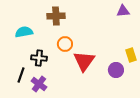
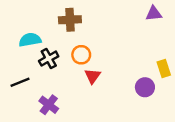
black cross: (39, 58) -> (49, 59), moved, turned -35
red triangle: (84, 61) -> (92, 76), moved, size x0.6
black line: (21, 75) -> (20, 82), moved, turned 49

